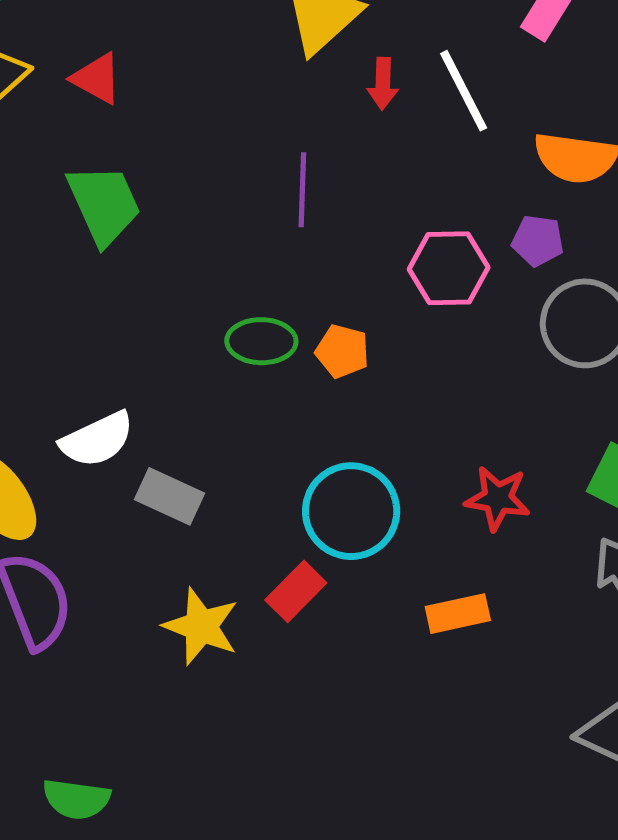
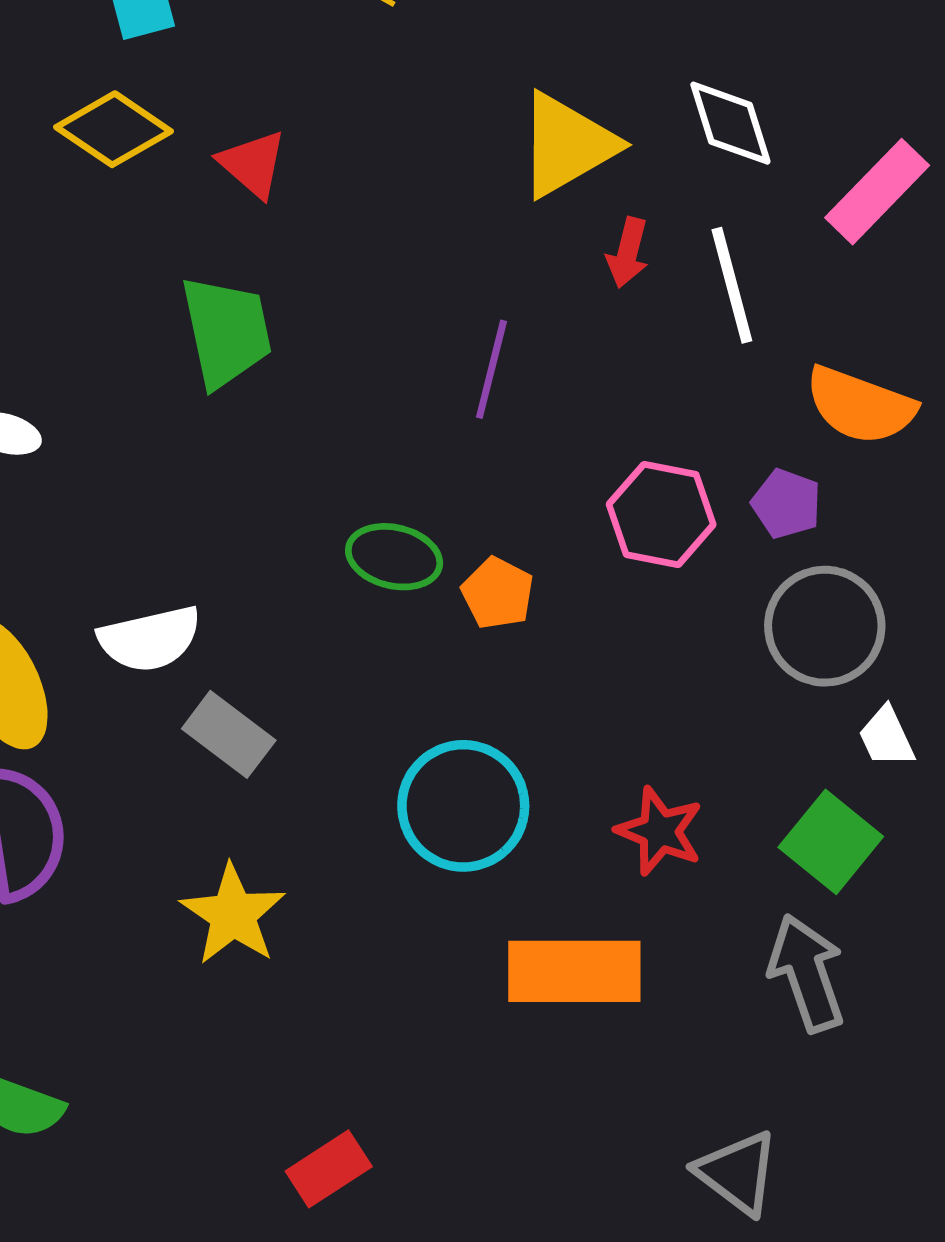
red rectangle: (296, 591) -> (329, 1169), moved
orange rectangle: (458, 614) -> (574, 971), size x1.6

